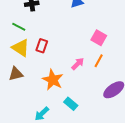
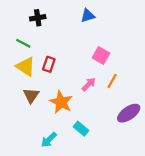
pink square: (99, 38) -> (101, 55), moved
brown triangle: (16, 74) -> (31, 95), moved, turned -42

